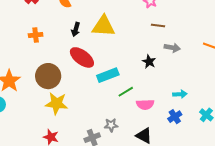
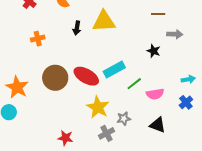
red ellipse: (82, 57) -> (86, 76), moved
yellow star: (56, 103) -> (98, 107), moved, turned 30

